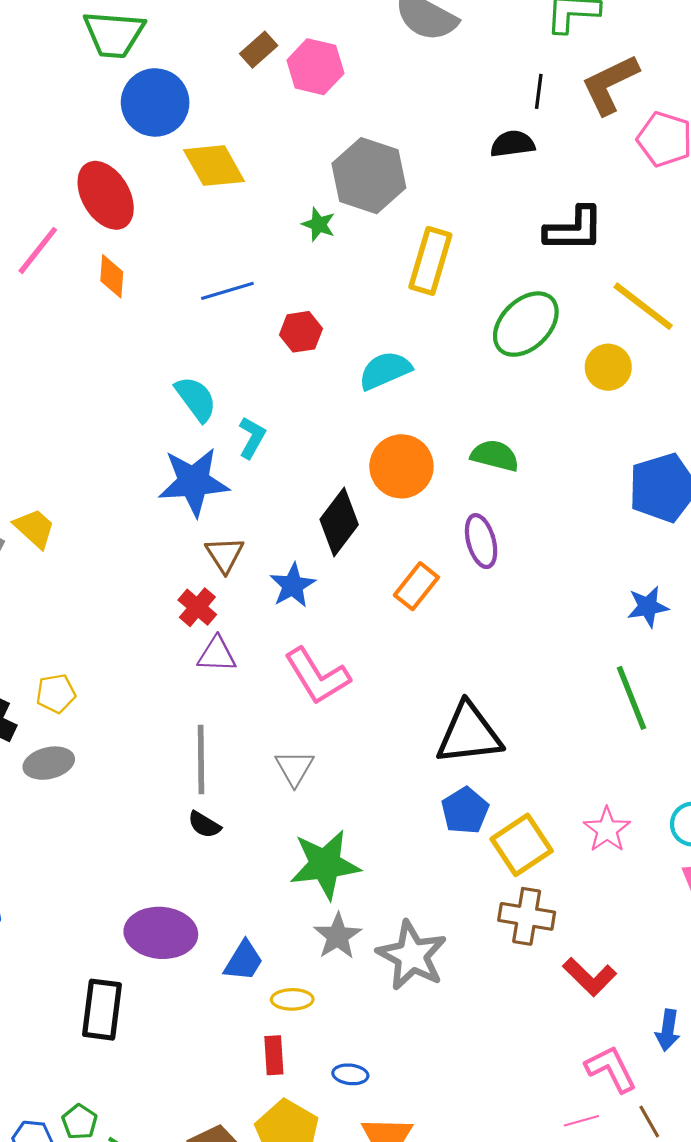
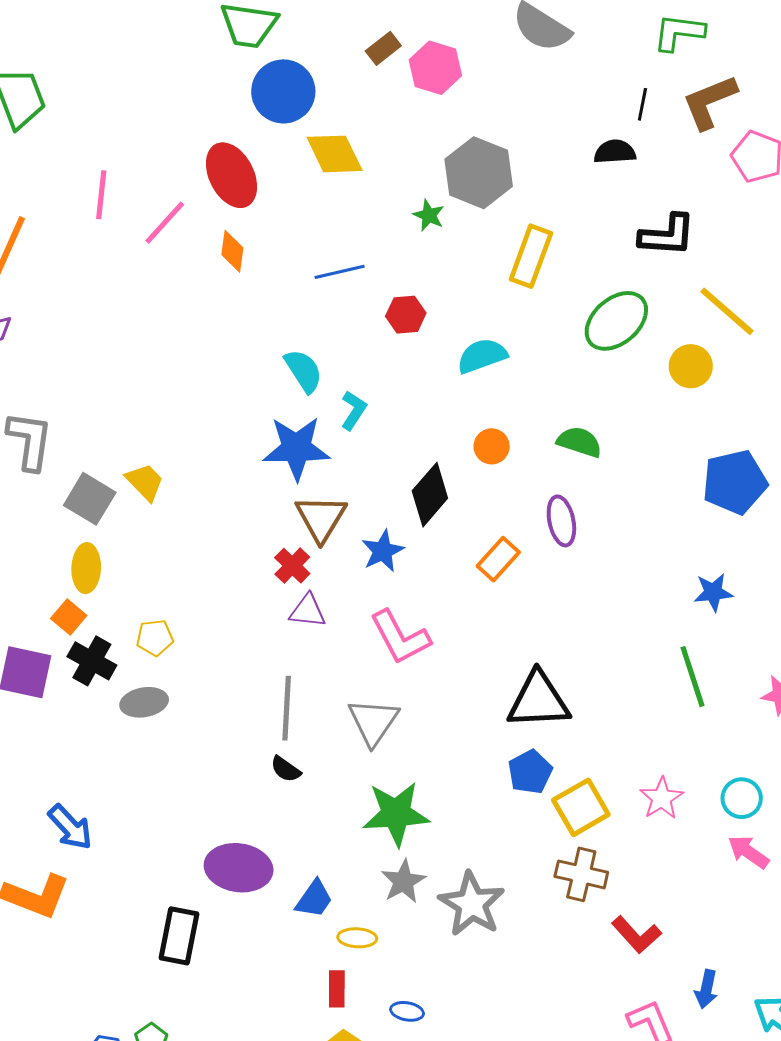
orange circle: (401, 466) -> (492, 446), size x0.6
brown triangle: (225, 555) -> (321, 518), size x1.4
gray triangle: (294, 768) -> (373, 722), size x1.4

